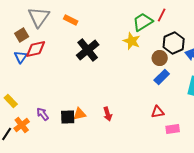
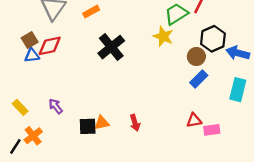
orange rectangle: (71, 20) -> (91, 12), turned -56
brown square: (22, 35) -> (30, 40), moved
blue triangle: (21, 57) -> (32, 55), turned 48
purple arrow: (43, 114) -> (56, 106), moved
pink rectangle: (173, 129) -> (212, 130), moved

